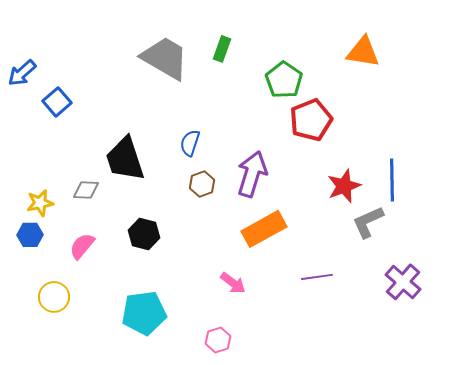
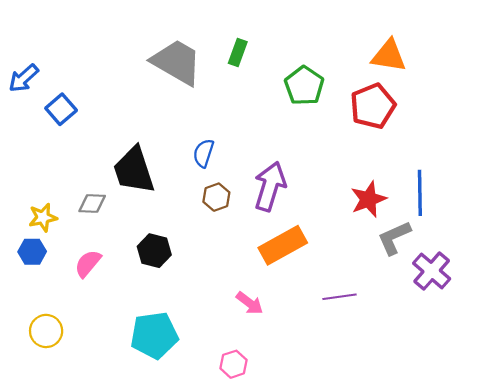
red pentagon: (311, 120) -> (373, 106), moved
purple cross: (403, 282) -> (432, 271), moved
yellow circle: (54, 297) -> (46, 331), moved

